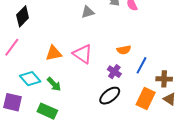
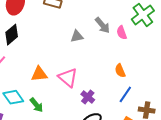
orange semicircle: (124, 50) -> (120, 71), moved, turned 72
purple cross: (114, 72) -> (88, 97), moved

